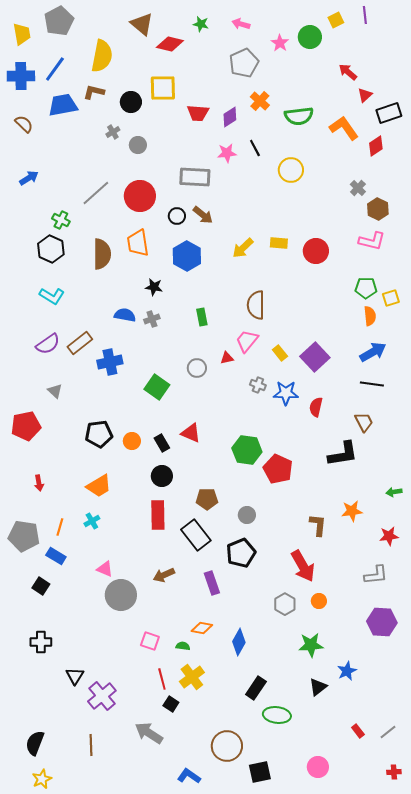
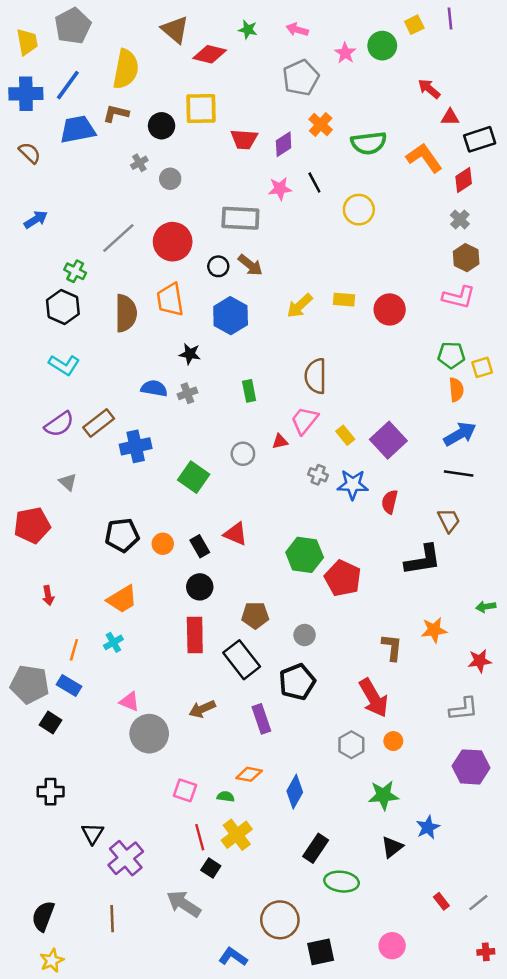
red triangle: (365, 95) -> (450, 117), turned 42
gray cross: (358, 188) -> (460, 219), moved
gray pentagon: (24, 536) -> (30, 684), moved

